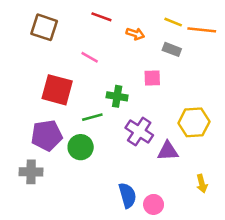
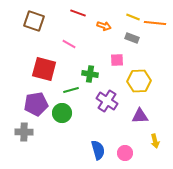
yellow hexagon: (194, 122) -> (139, 81), moved
purple triangle: (168, 151) -> (140, 116), moved
pink circle: (154, 204) -> (125, 153), moved

